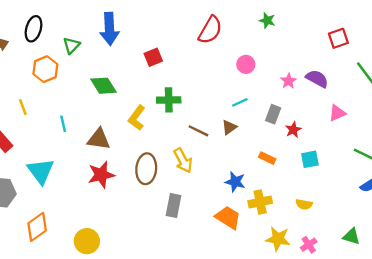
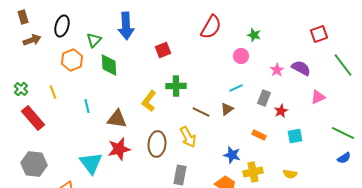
green star: (267, 20) -> (254, 35), moved
green diamond: (103, 86) -> (109, 65), moved, turned 30
cyan triangle: (41, 171) -> (91, 163), moved

